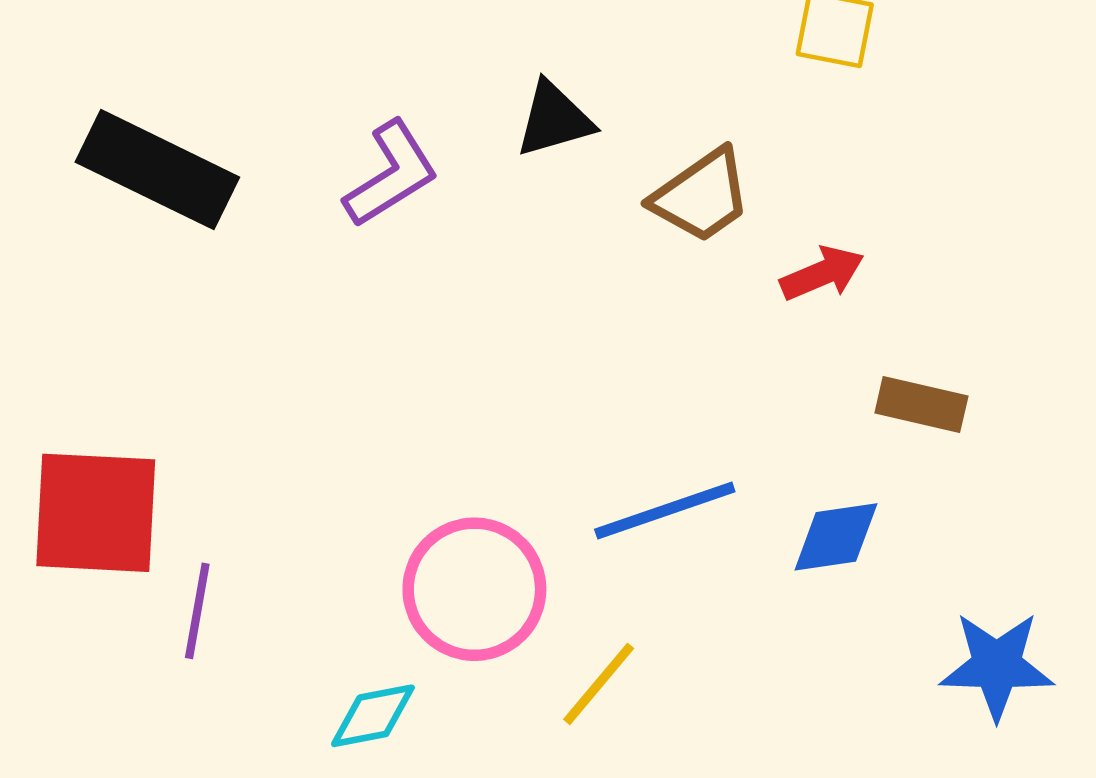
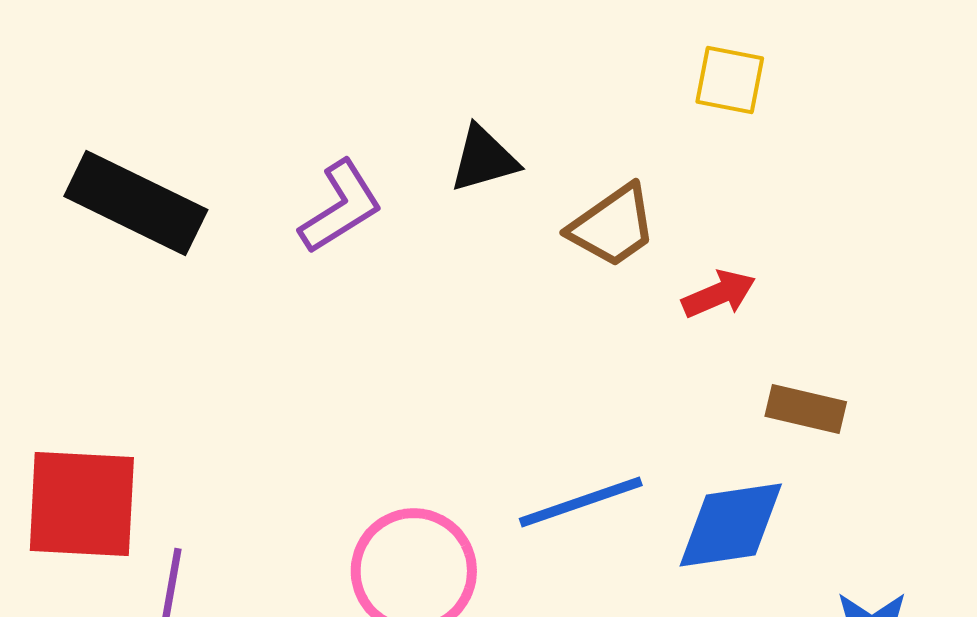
blue diamond: (836, 537) -> (731, 525), size x1.4

